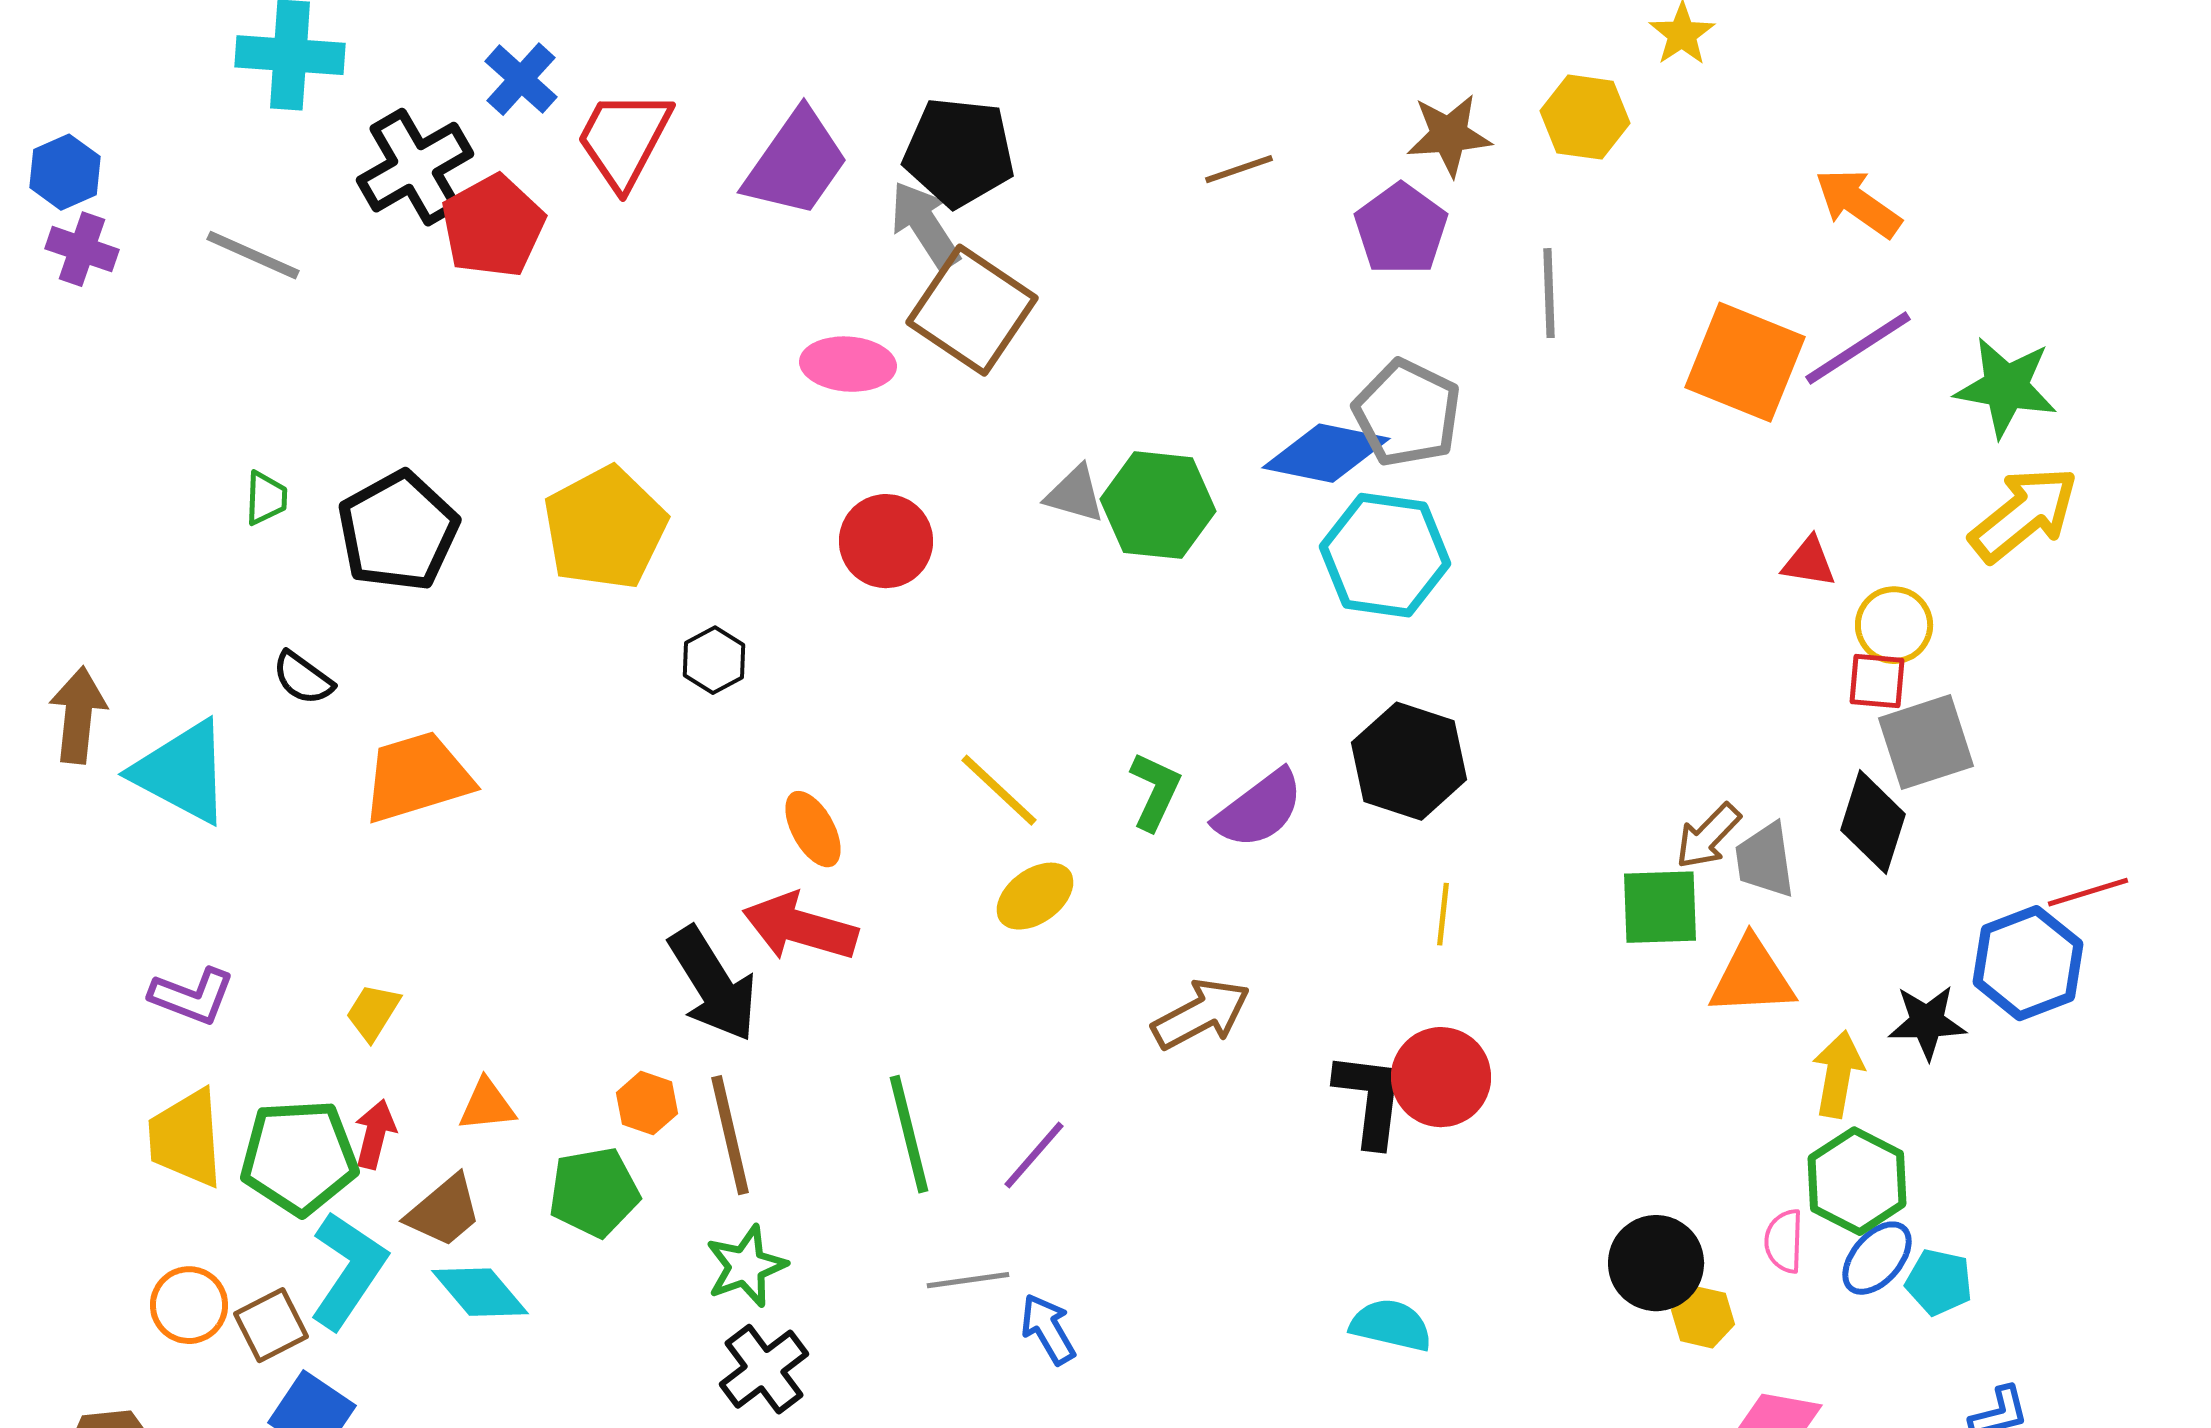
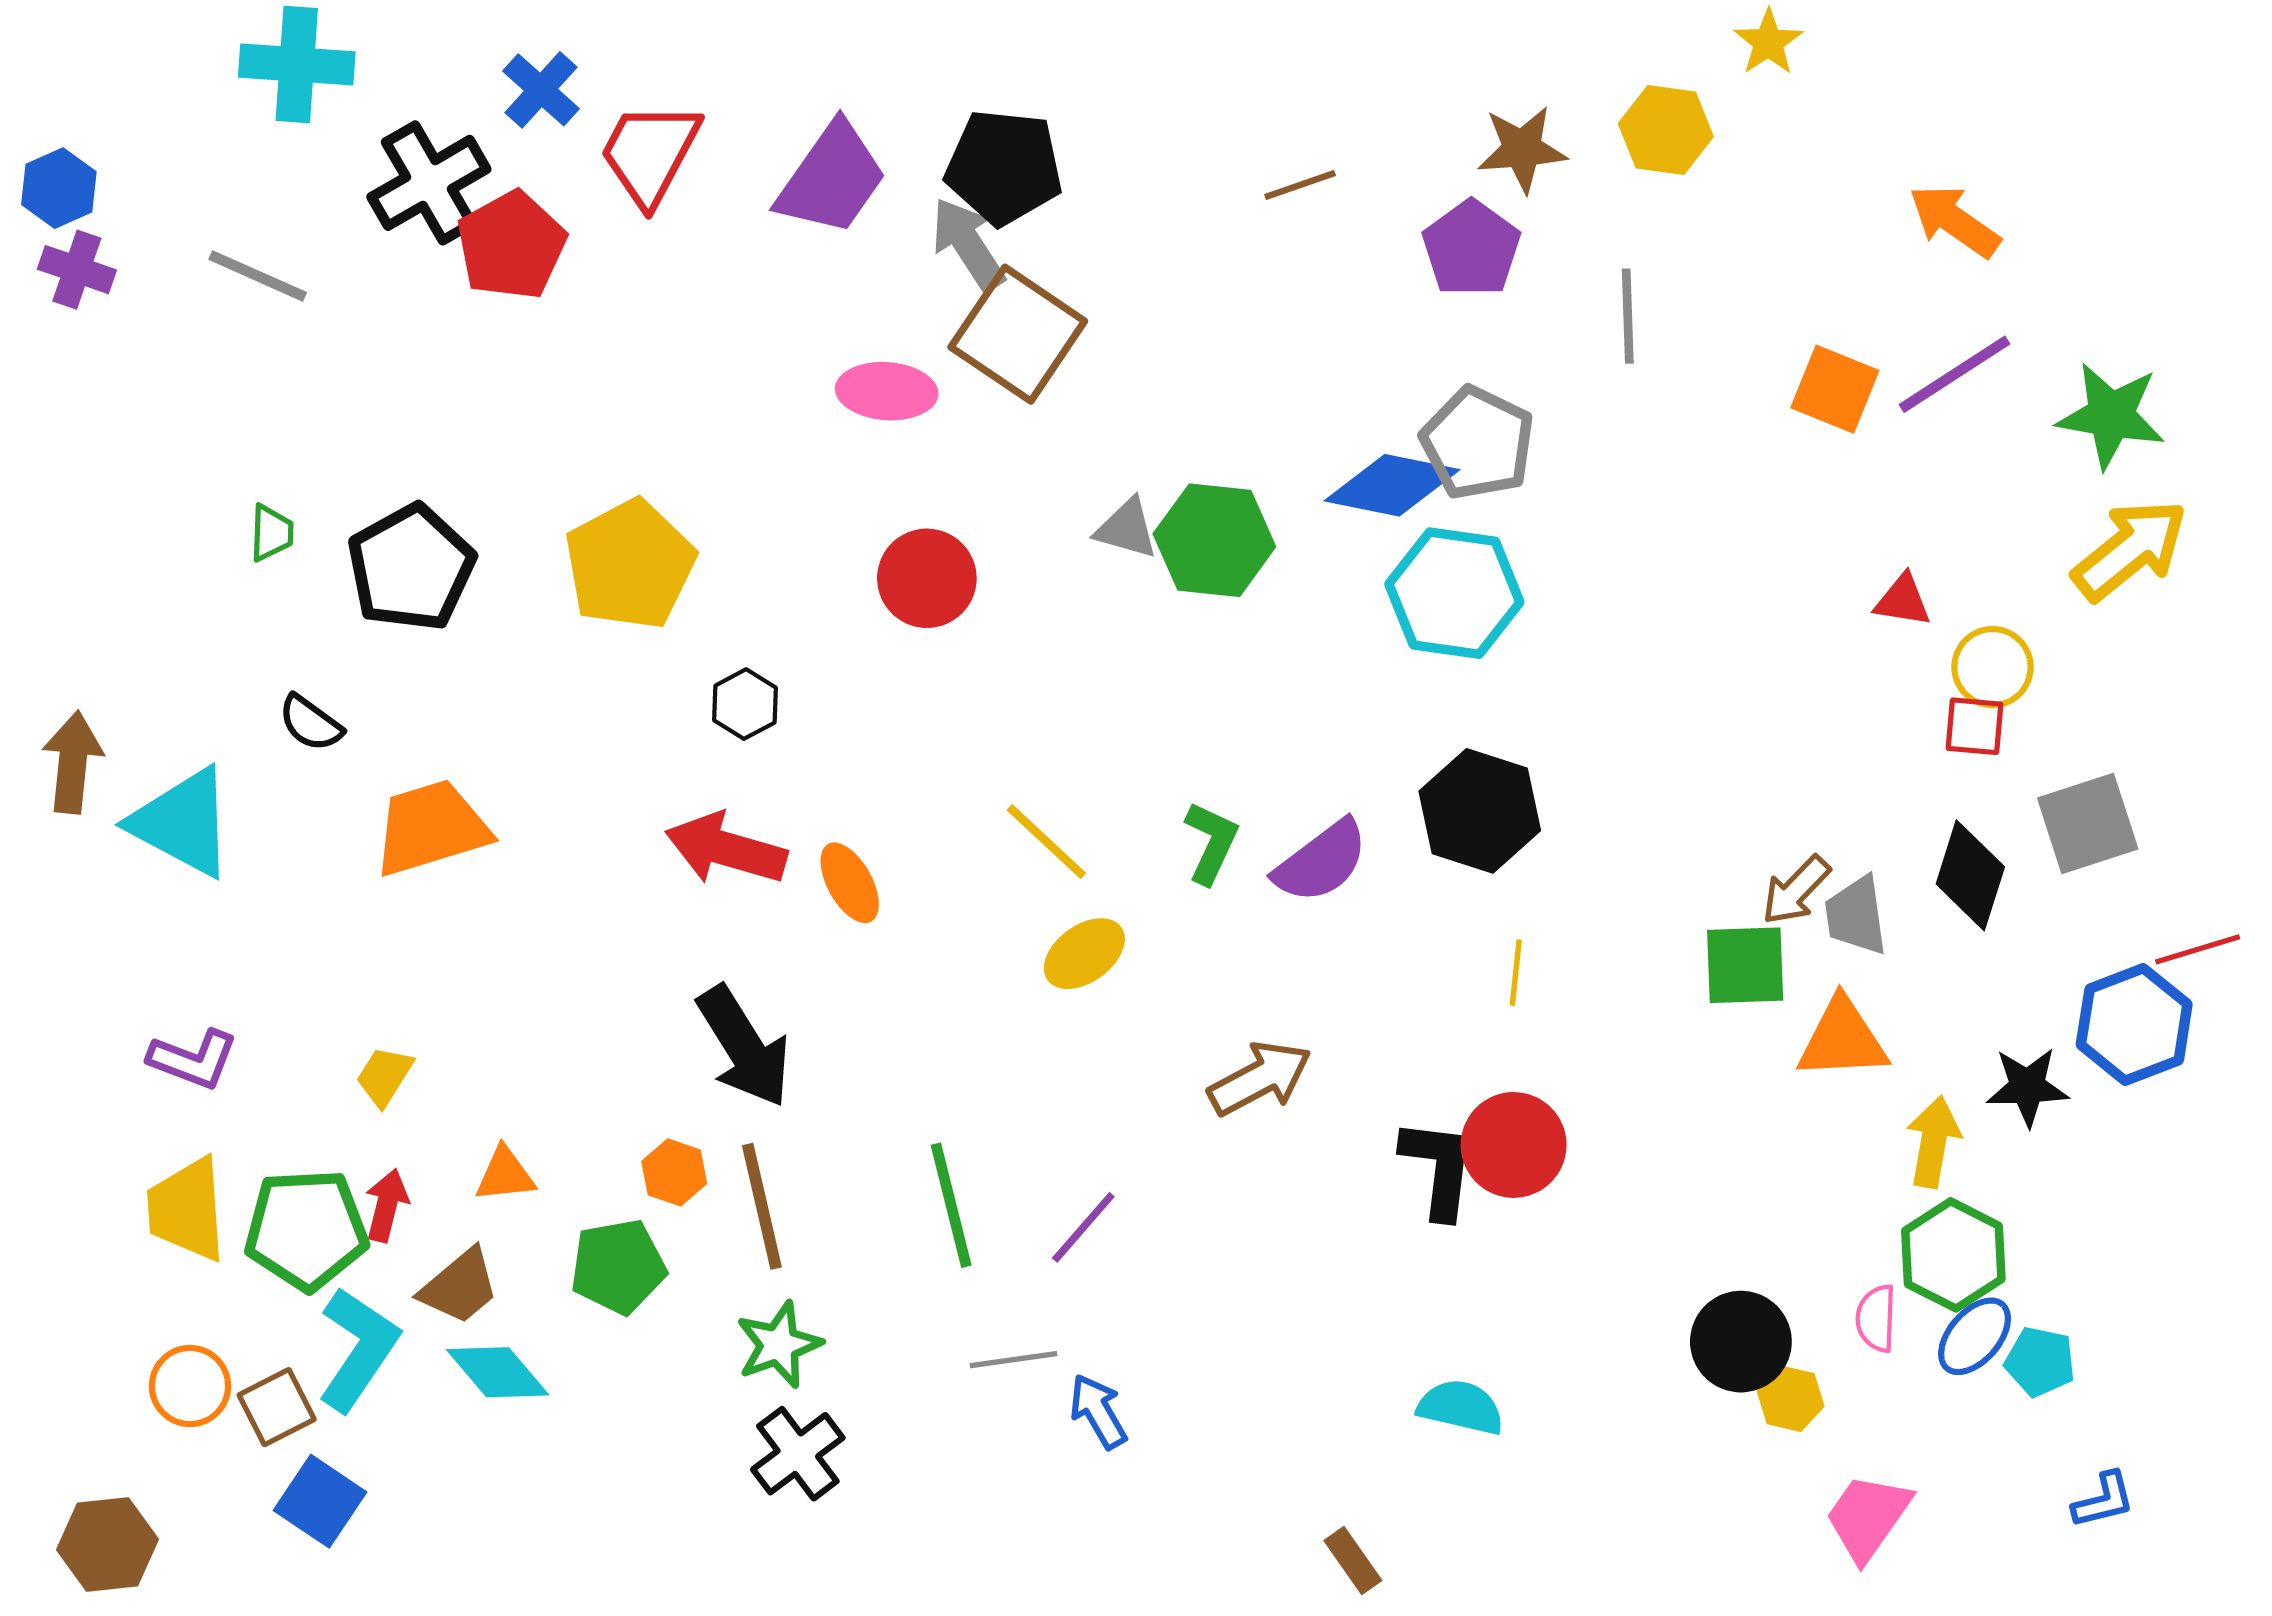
orange square: (1745, 362) -> (1835, 389), size x0.7
gray square: (1926, 742) -> (2088, 824), moved
red arrow: (800, 927) -> (726, 849), moved

